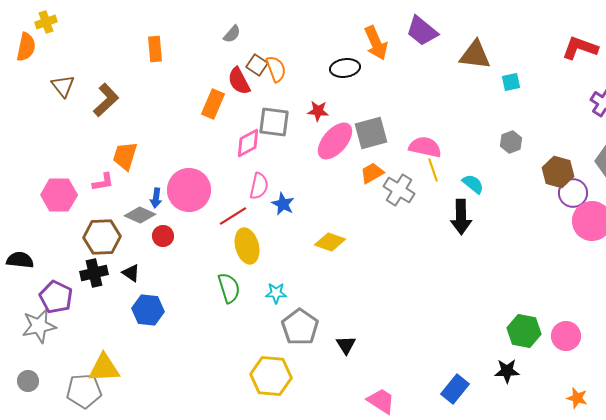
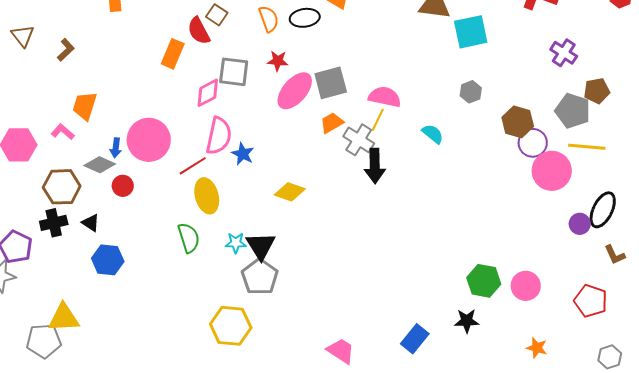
orange semicircle: (276, 69) -> (269, 19), moved
cyan square: (511, 82) -> (471, 32), size x1.8
brown L-shape: (106, 100) -> (66, 50), size x0.7
yellow line: (433, 170) -> (378, 120), moved, turned 45
pink L-shape: (103, 182) -> (63, 132), turned -130
pink semicircle: (259, 186) -> (219, 136), size x1.4
black arrow: (461, 217) -> (375, 166), moved
black triangle: (346, 345) -> (261, 246), moved, size x1.5

